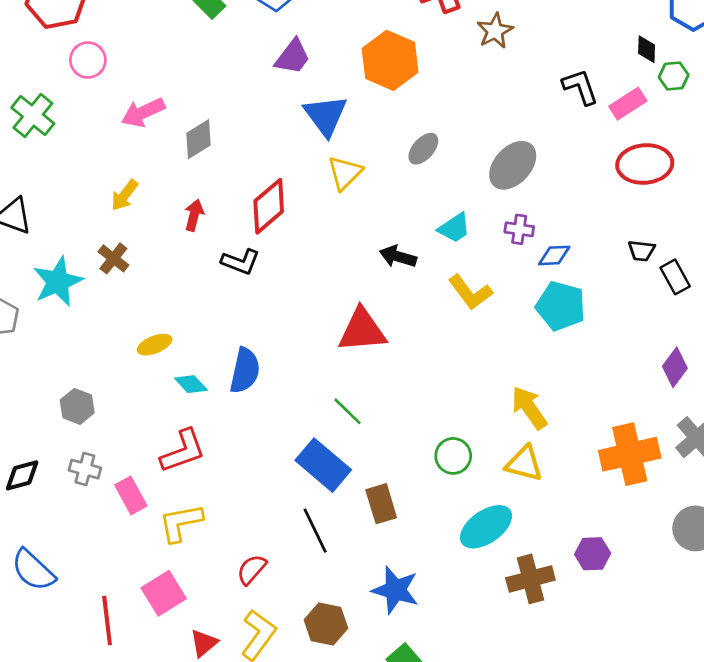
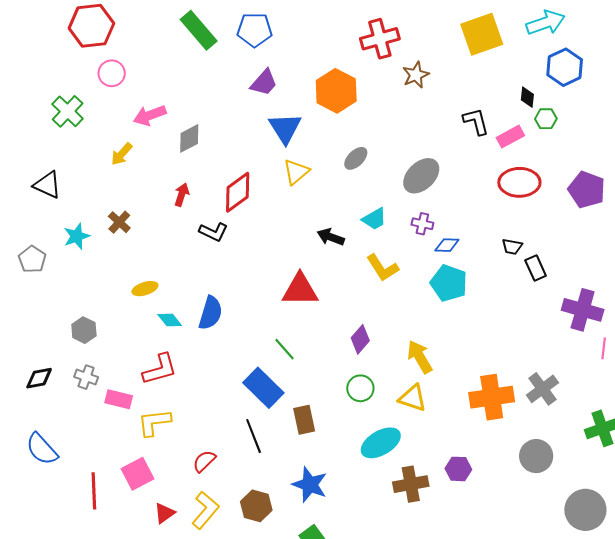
yellow arrow: (125, 195) -> (122, 154), moved
cyan star: (58, 282) -> (77, 236), size x0.7
purple diamond: (675, 367) -> (360, 339), moved
pink rectangle: (131, 495) -> (119, 399), turned -52

